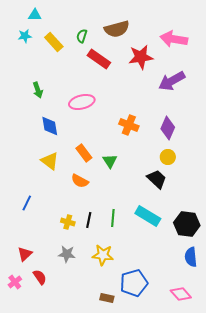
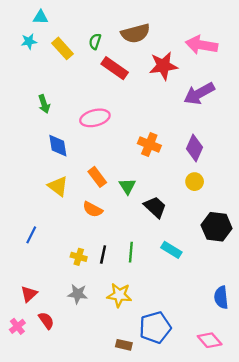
black trapezoid: (157, 179) -> (155, 207), moved
cyan rectangle: (148, 216) -> (171, 250), size x0.7
black hexagon: (187, 224) -> (217, 227), moved

